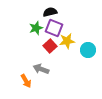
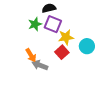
red square: (50, 46) -> (62, 52), moved
orange arrow: (26, 81) -> (31, 55), moved

